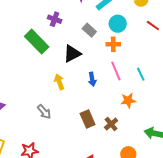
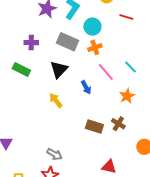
gray rectangle: (89, 30) -> (68, 42), size x1.5
green rectangle: (37, 42) -> (21, 69), size x0.7
gray arrow: (44, 112) -> (54, 154), moved
brown rectangle: (88, 119) -> (94, 127), turned -30

